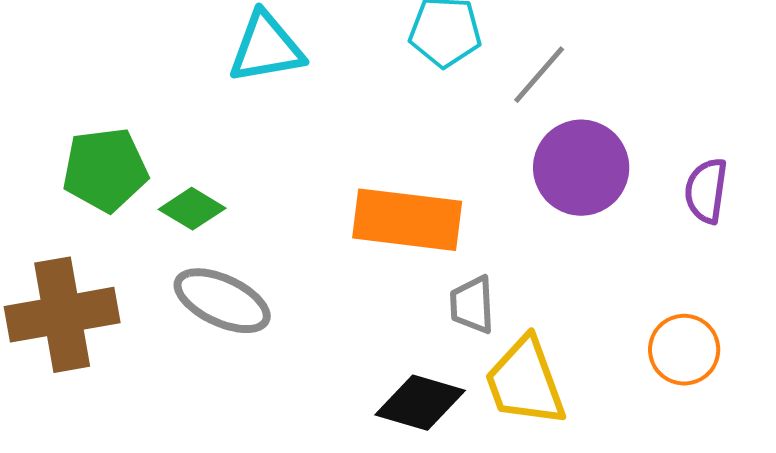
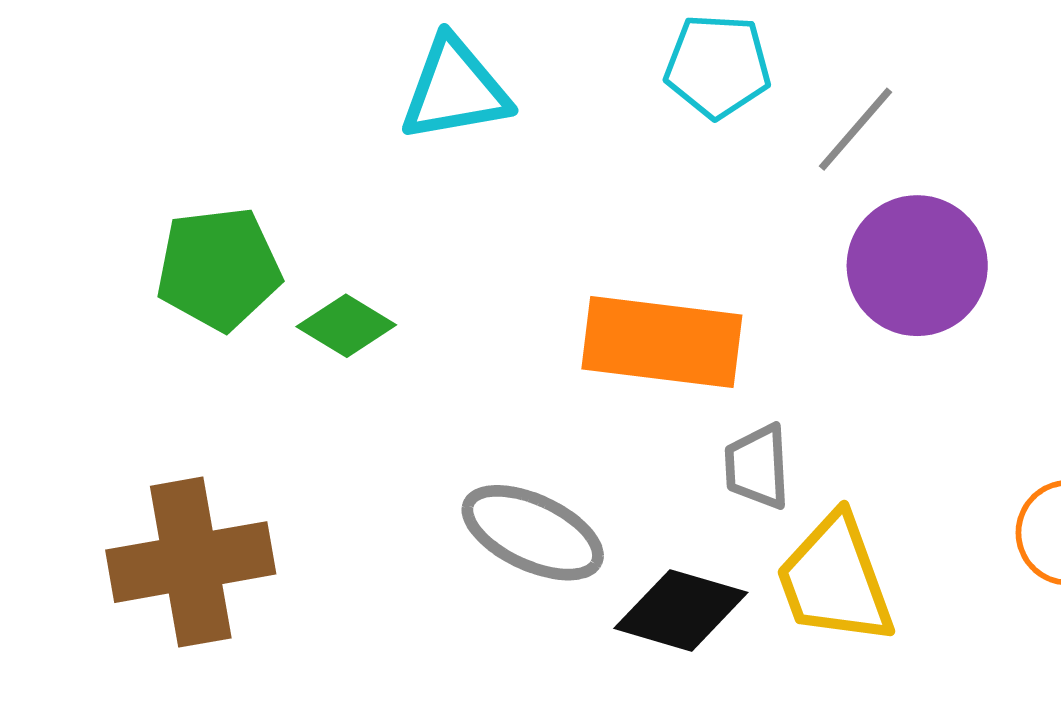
gray ellipse: (222, 301) -> (533, 533), moved
brown cross: (62, 315) -> (191, 562), moved

